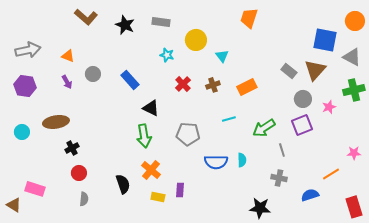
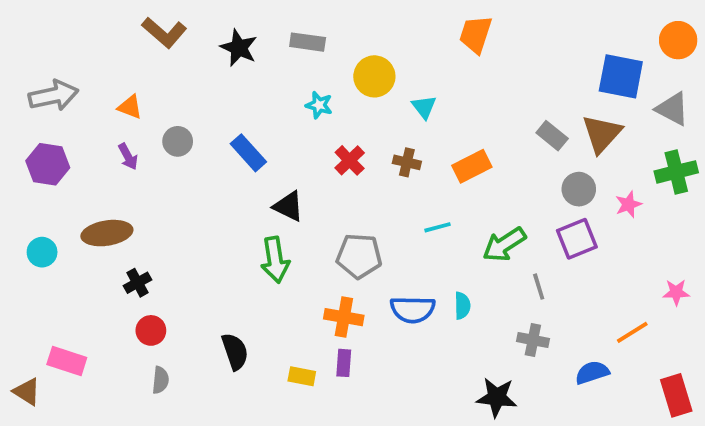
brown cross: (213, 85) -> (407, 162), turned 32
orange cross: (151, 170) -> (344, 317), moved, turned -30

